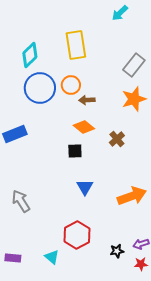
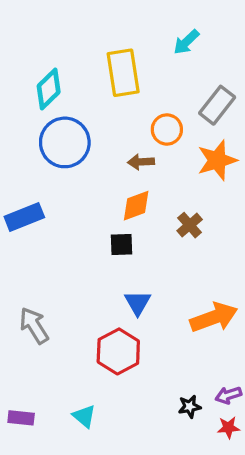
cyan arrow: (120, 13) -> (186, 42), moved
orange circle: (71, 85) -> (167, 129), moved
orange diamond: (84, 127) -> (136, 206), turned -60
red hexagon: (77, 235) -> (118, 351), moved

